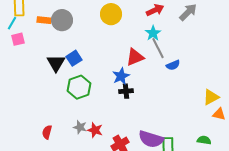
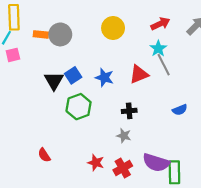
blue semicircle: (173, 65) -> (180, 110), moved
blue star: (121, 76) -> (104, 78), moved, turned -30
gray star: (80, 127) -> (124, 136), moved
red star: (95, 130) -> (96, 163), moved
red semicircle: (47, 132) -> (44, 155), turned -48

